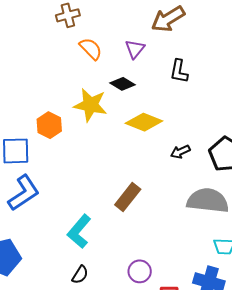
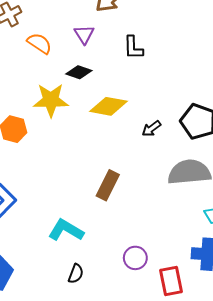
cyan L-shape: (79, 231) -> (66, 230), turned 92

